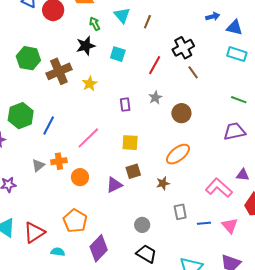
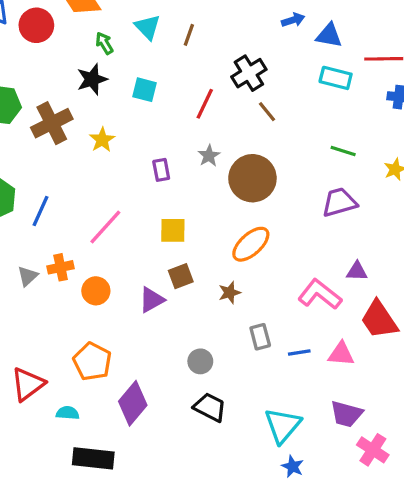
brown circle: (181, 113) -> (252, 178), size x1.5
pink triangle: (230, 226) -> (341, 354), turned -42

